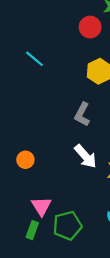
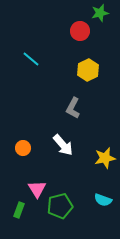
white arrow: (86, 156) -> (63, 145), moved
green rectangle: (32, 230) -> (19, 210), moved

